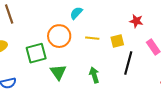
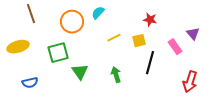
red star: (136, 21) -> (150, 20), moved
orange circle: (59, 36) -> (72, 22), moved
yellow line: (92, 38) -> (114, 38), turned -32

